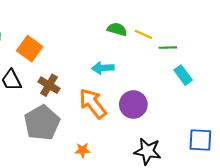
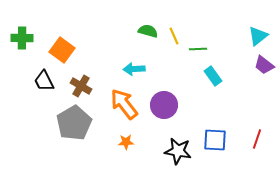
yellow line: (144, 34) -> (174, 36), turned 42
blue square: (200, 140) -> (215, 140), moved
orange star: (83, 150) -> (126, 142), moved

